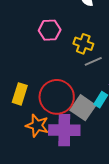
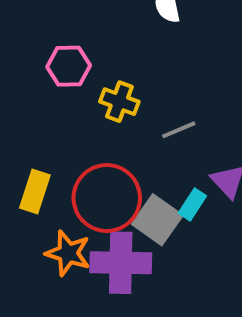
pink hexagon: (50, 30) -> (69, 66), moved
yellow cross: (83, 44) -> (119, 102), moved

